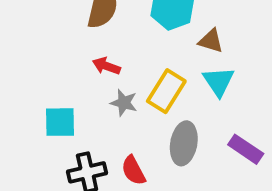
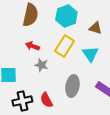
brown triangle: (211, 41) -> (95, 28), moved
yellow rectangle: (166, 91) -> (64, 46), moved

